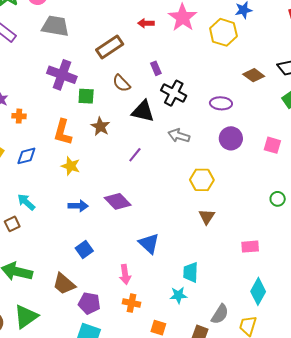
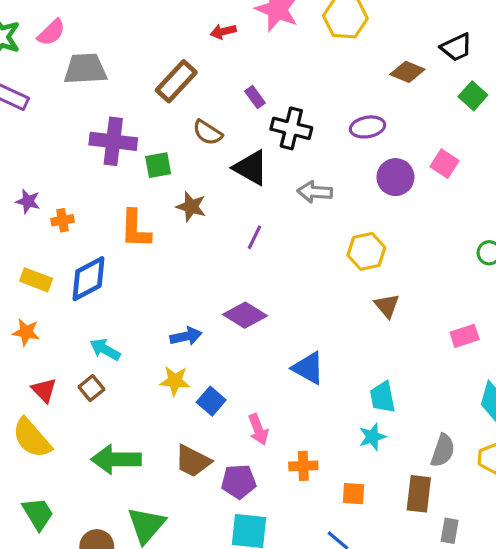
black triangle: (143, 111) -> (251, 168), turned 30
pink square: (272, 145) -> (444, 164), moved, turned 30
blue diamond: (26, 156) -> (88, 279), size x1.4
yellow star: (71, 166) -> (175, 381), moved
pink arrow: (125, 274) -> (258, 429), moved

